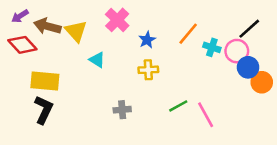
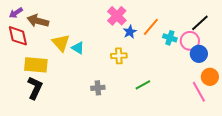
pink cross: (117, 20) -> (117, 16), moved
yellow triangle: (76, 31) -> (61, 43), moved
blue star: (147, 40) -> (130, 32), moved
red diamond: (22, 45) -> (18, 36), turned 30
orange circle: (262, 82) -> (210, 77), moved
pink line: (206, 115) -> (199, 92), moved

